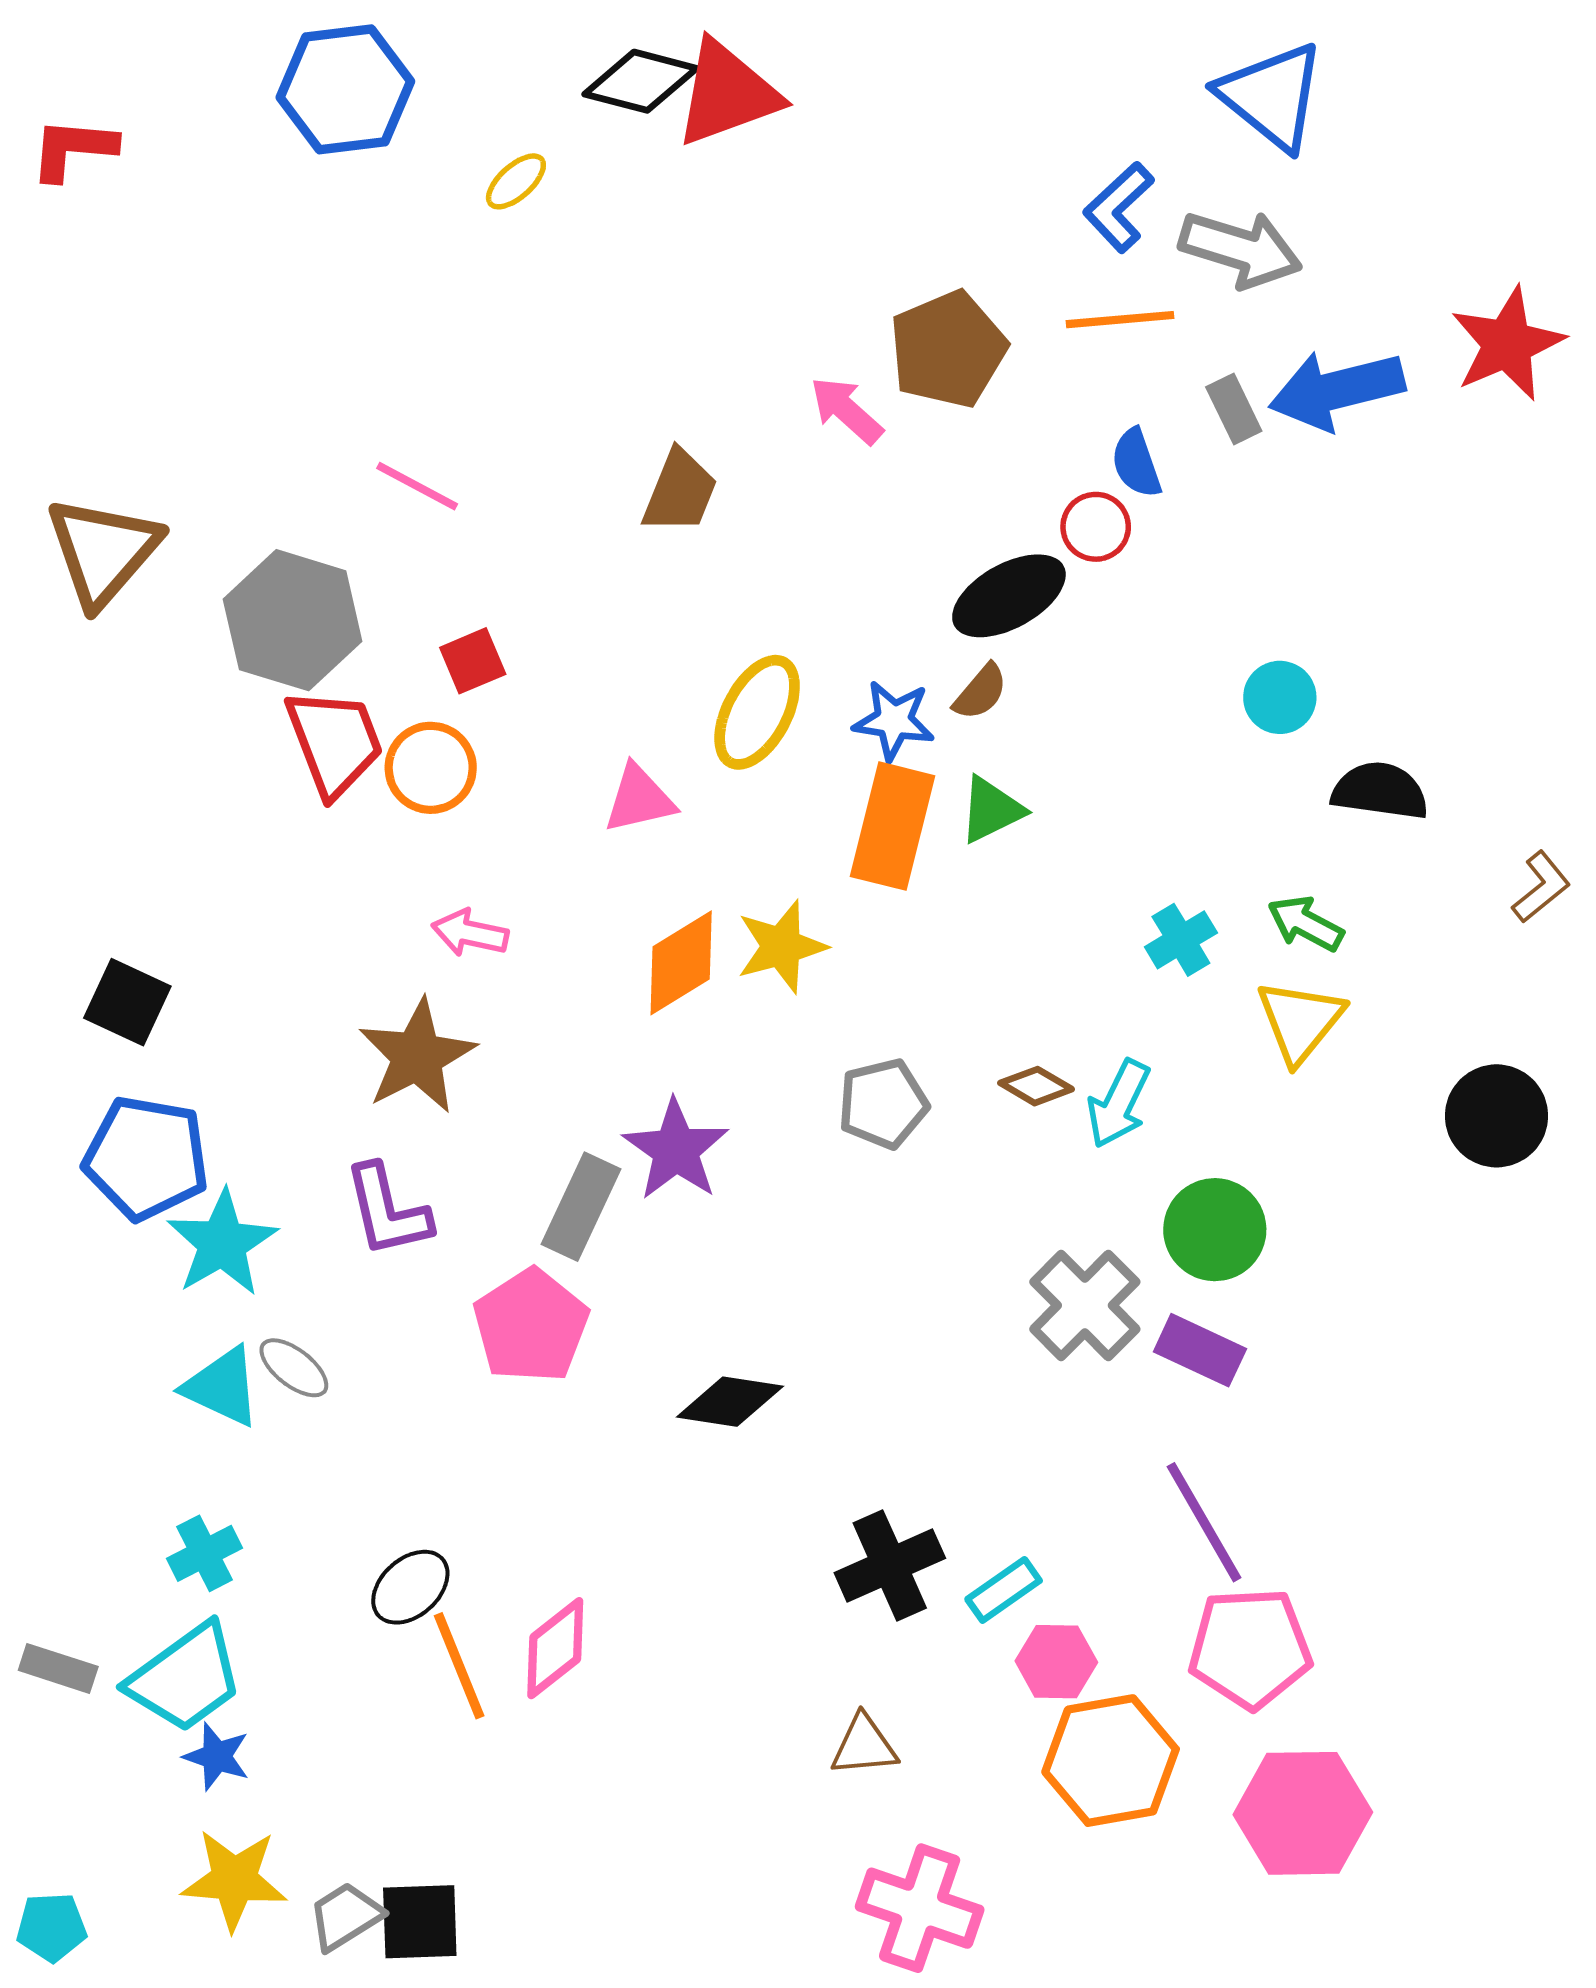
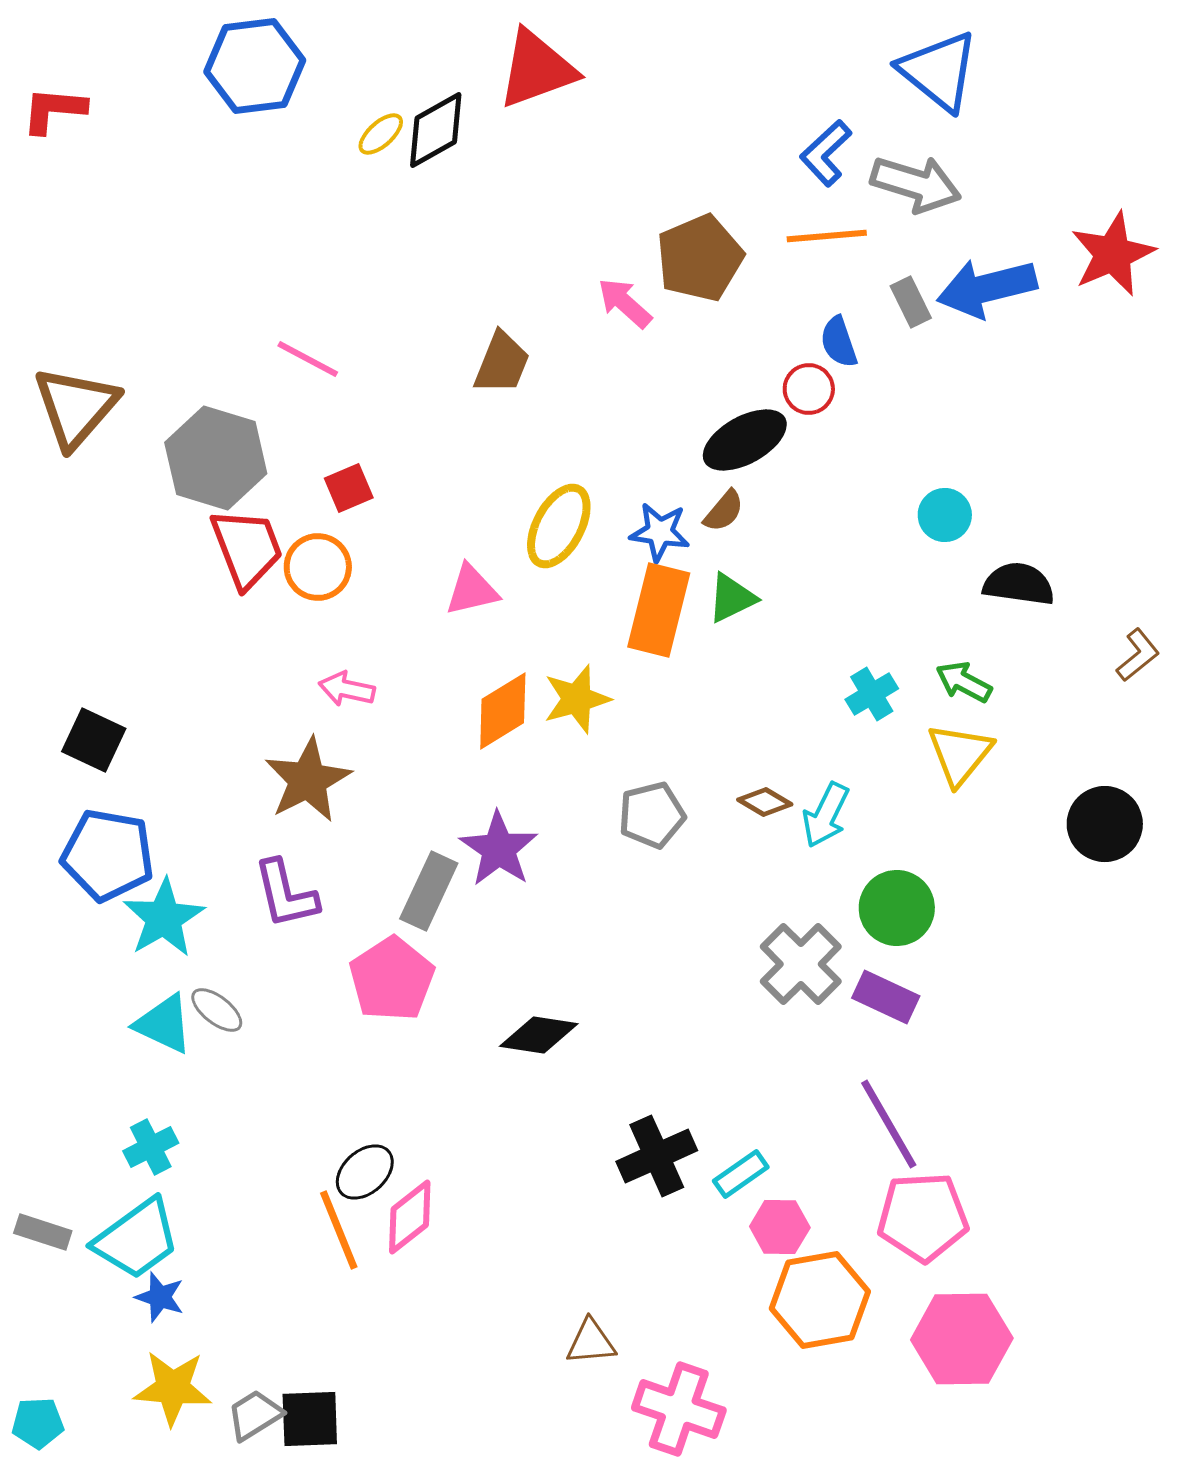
black diamond: (641, 81) -> (436, 130), moved, turned -44
black ellipse: (410, 1587) -> (365, 1172), moved
brown triangle: (864, 1746) -> (591, 1342), moved

